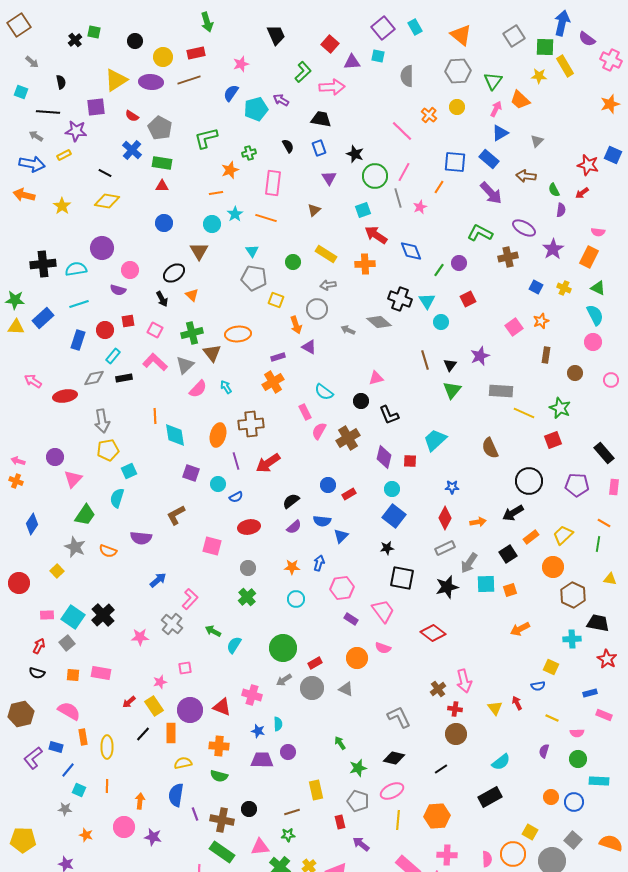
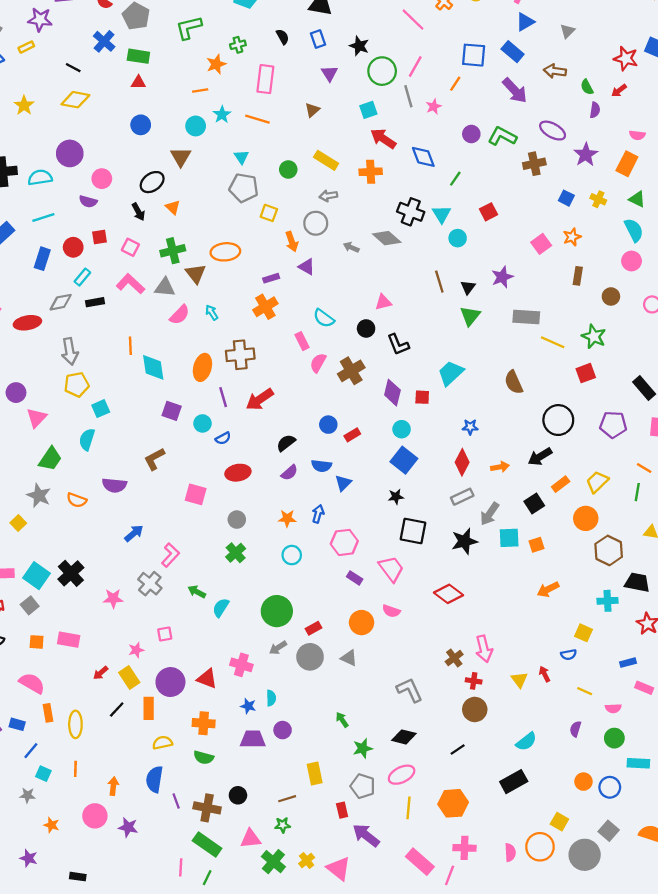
purple circle: (459, 263) -> (471, 134), moved
gray triangle: (185, 365) -> (165, 287), turned 48
purple arrow: (361, 844) -> (366, 835), size x1.4

